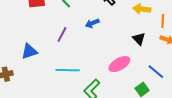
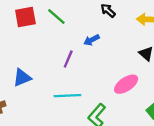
purple line: (62, 34) -> (68, 59), moved

